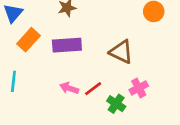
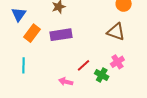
brown triangle: (121, 52) -> (116, 32), moved
pink arrow: (69, 88) -> (66, 82), moved

